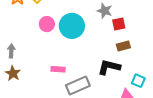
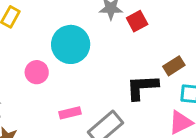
pink circle: (47, 24) -> (37, 72), moved
brown rectangle: (123, 46) -> (174, 66), moved

